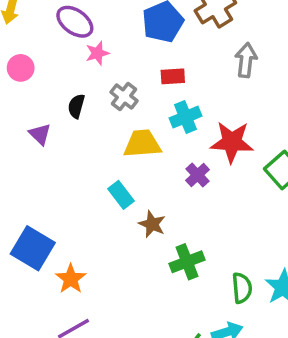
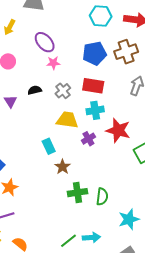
red rectangle: (173, 76) -> (93, 86), size x1.5
black semicircle: (76, 106) -> (35, 90), turned 48
purple cross: (197, 175) -> (88, 139), moved
green semicircle: (242, 288) -> (102, 197), moved

